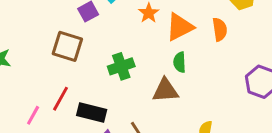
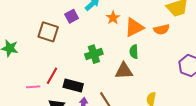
orange semicircle: (220, 29) -> (162, 29), turned 84
brown square: (67, 46) -> (48, 32), moved
pink line: (33, 115) -> (33, 87), turned 56

